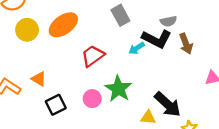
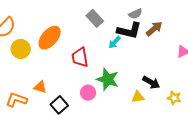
brown arrow: (186, 44) -> (154, 29), turned -96
red trapezoid: (93, 56) -> (80, 57), turned -50
black arrow: (168, 104) -> (151, 82), size x0.7

